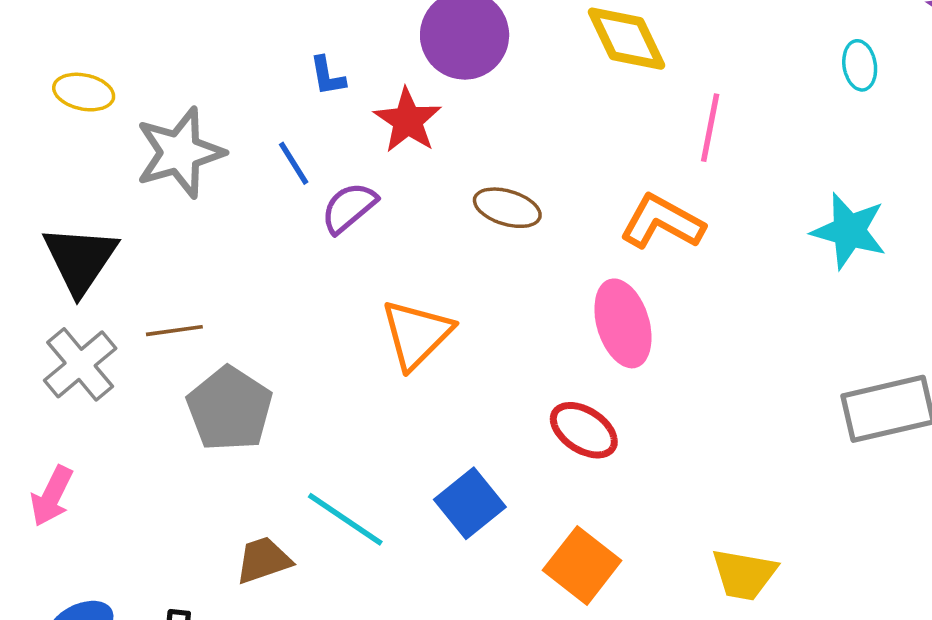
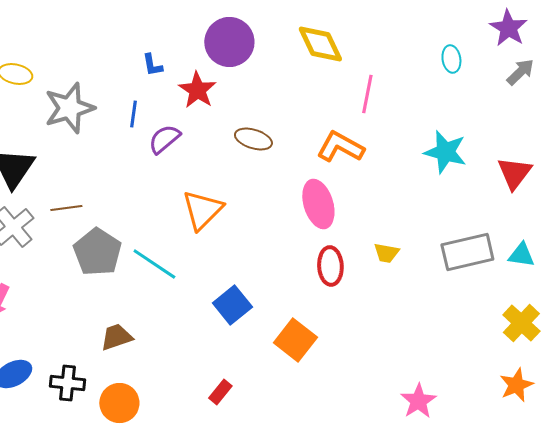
blue line: (294, 163) -> (133, 114), turned 40
red ellipse: (584, 430) -> (330, 266), moved, turned 54
cyan line: (345, 519) -> (154, 264), moved
yellow trapezoid: (744, 574) -> (386, 253), moved, size x0.7

